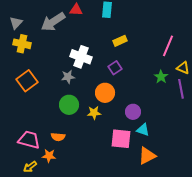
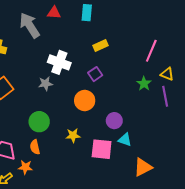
gray arrow: (53, 22) -> (30, 25), turned 90
green circle: (69, 105) -> (39, 122), moved
yellow star: (94, 113) -> (73, 135), moved
orange semicircle: (58, 137) -> (35, 147), turned 72
orange triangle: (147, 156) -> (143, 167), moved

